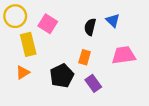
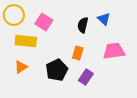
yellow rectangle: (28, 44) -> (26, 41), turned -70
purple rectangle: (93, 83) -> (86, 77), turned 70

